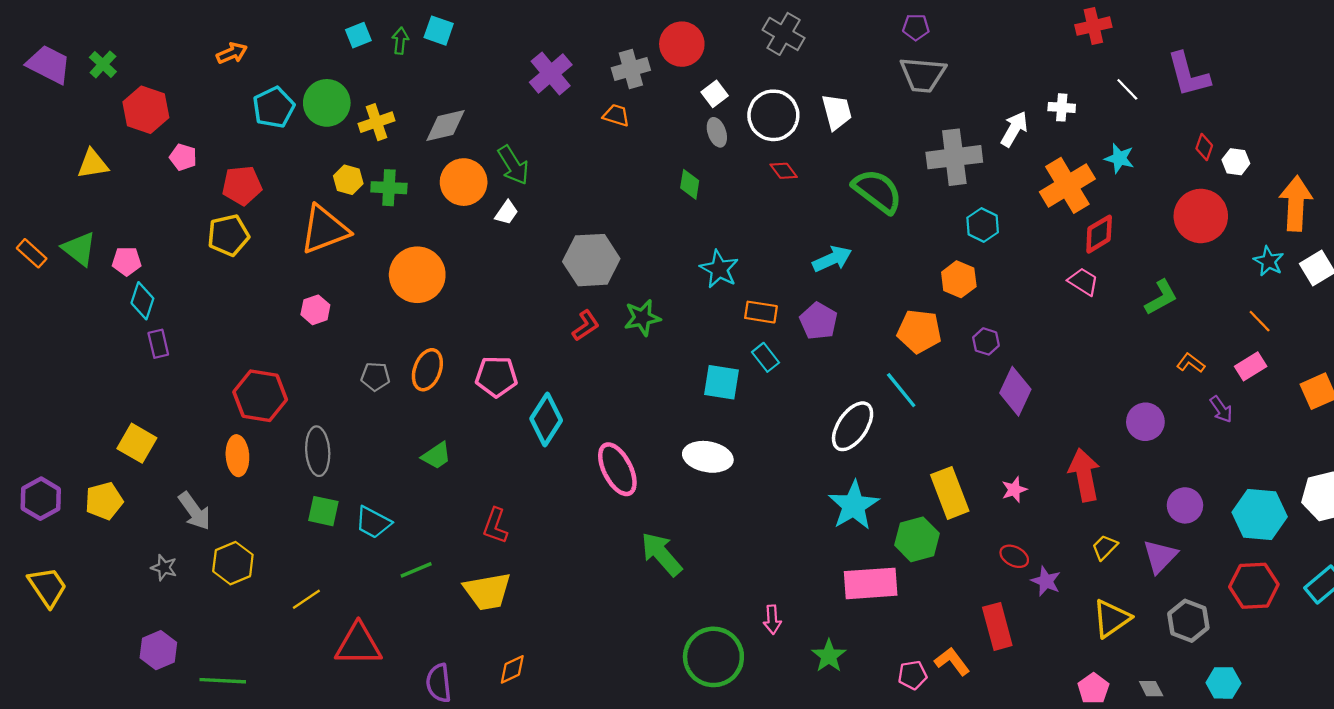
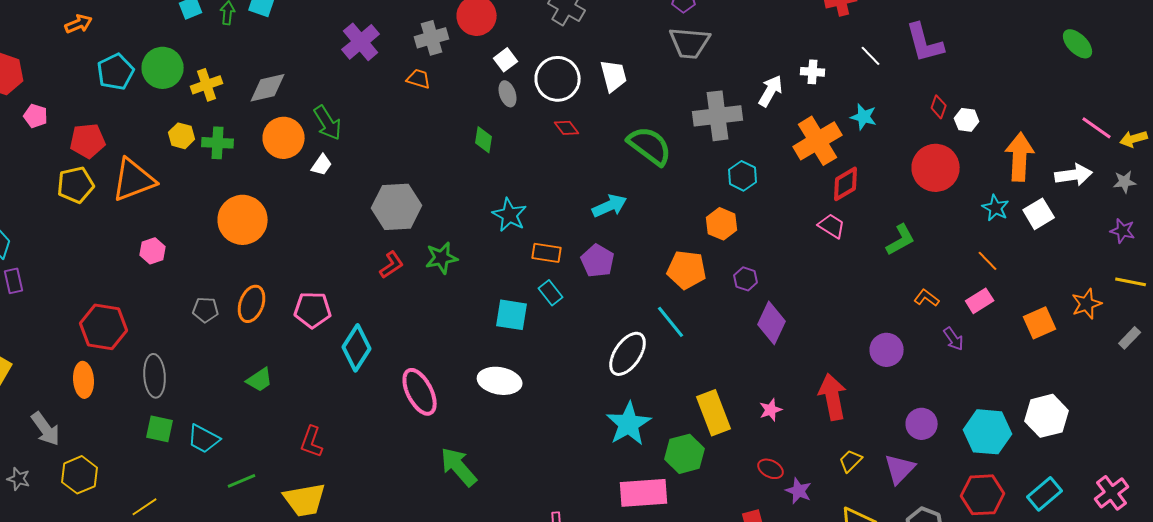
orange triangle: (325, 230) -> (134, 180), moved

